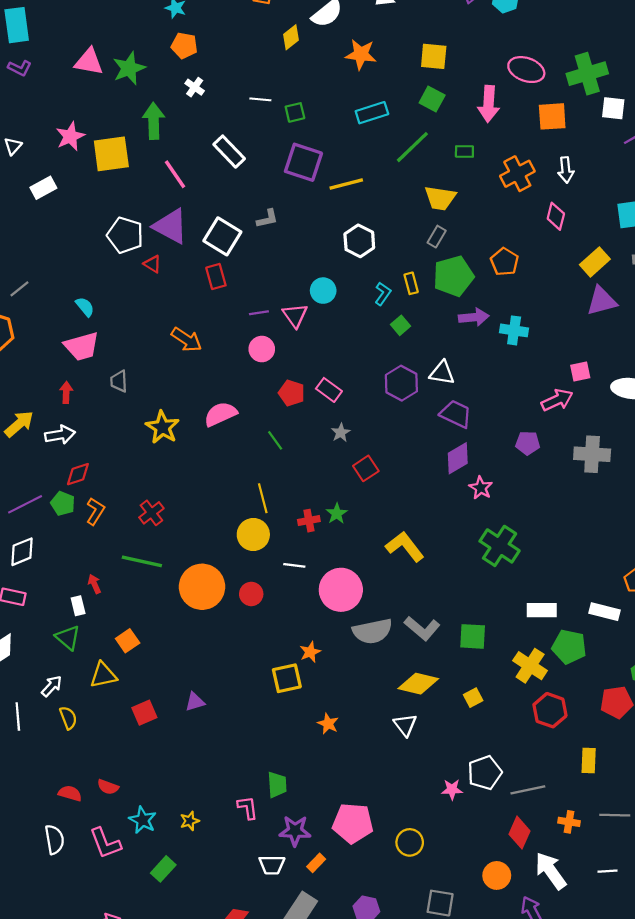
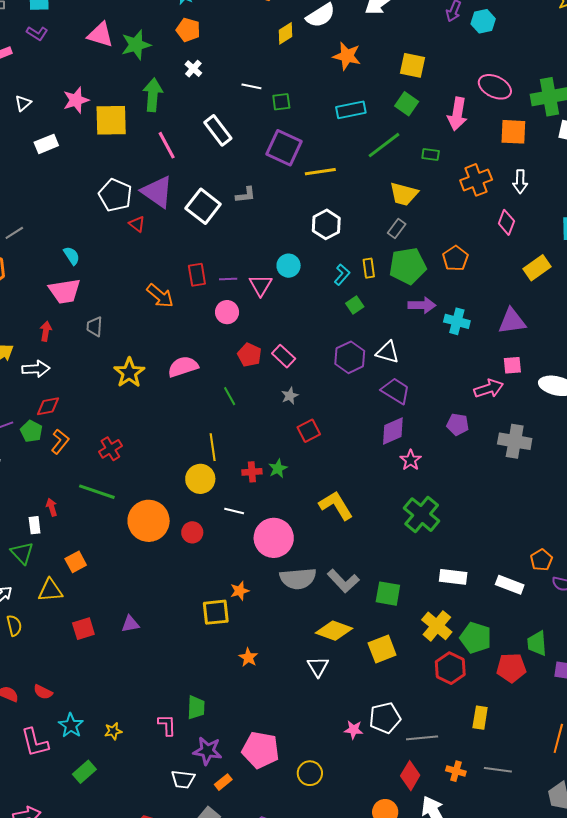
red rectangle: (216, 277) -> (197, 275), moved
purple triangle: (602, 301) -> (512, 321), moved
green pentagon: (569, 647) -> (476, 638), moved
yellow square: (473, 698) -> (382, 649), size x1.6

